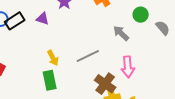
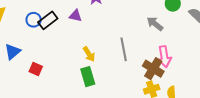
gray line: (88, 56) -> (124, 49), turned -70
brown cross: (105, 84) -> (153, 69), moved

